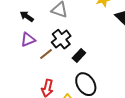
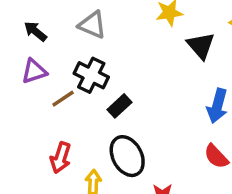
black cross: (61, 39) -> (91, 75), turned -30

